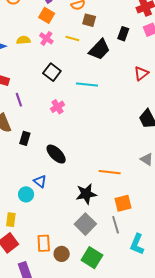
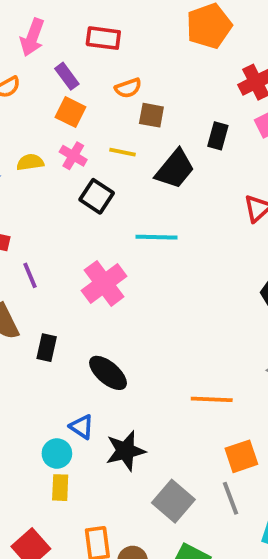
black square: (52, 72) -> (97, 196), moved
pink cross: (58, 107) -> (104, 283), size x1.6
black star: (86, 194) -> (126, 451), moved
yellow rectangle: (11, 220) -> (60, 488), moved

